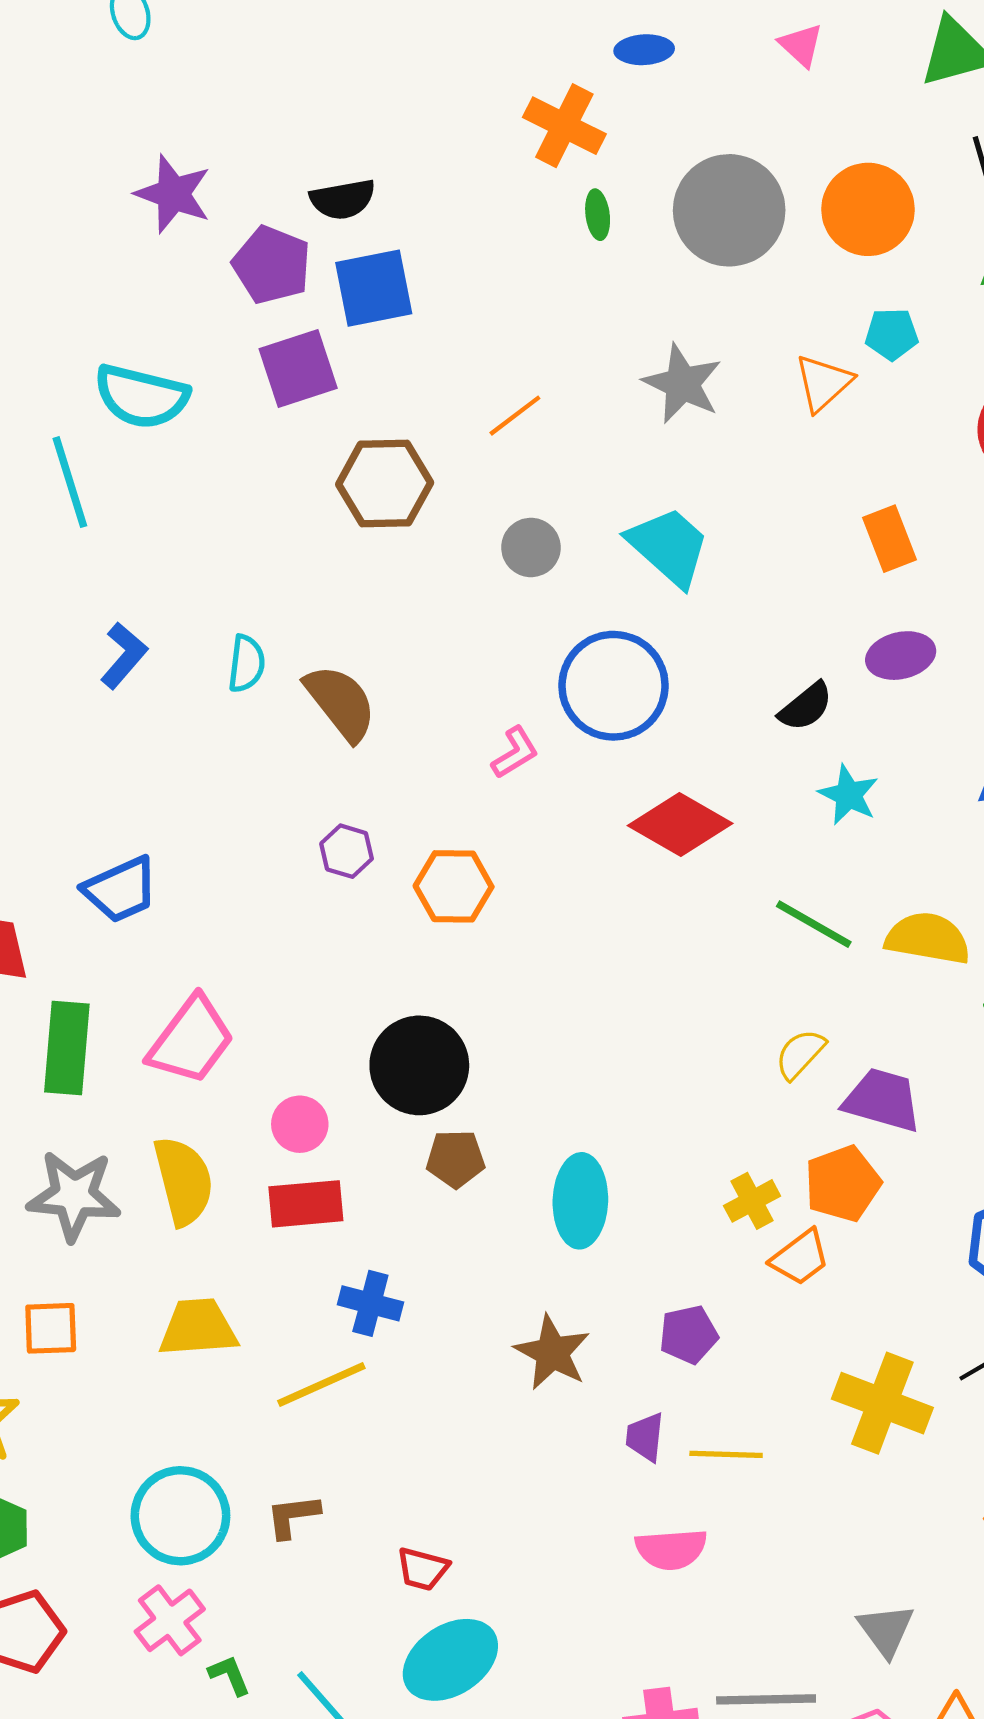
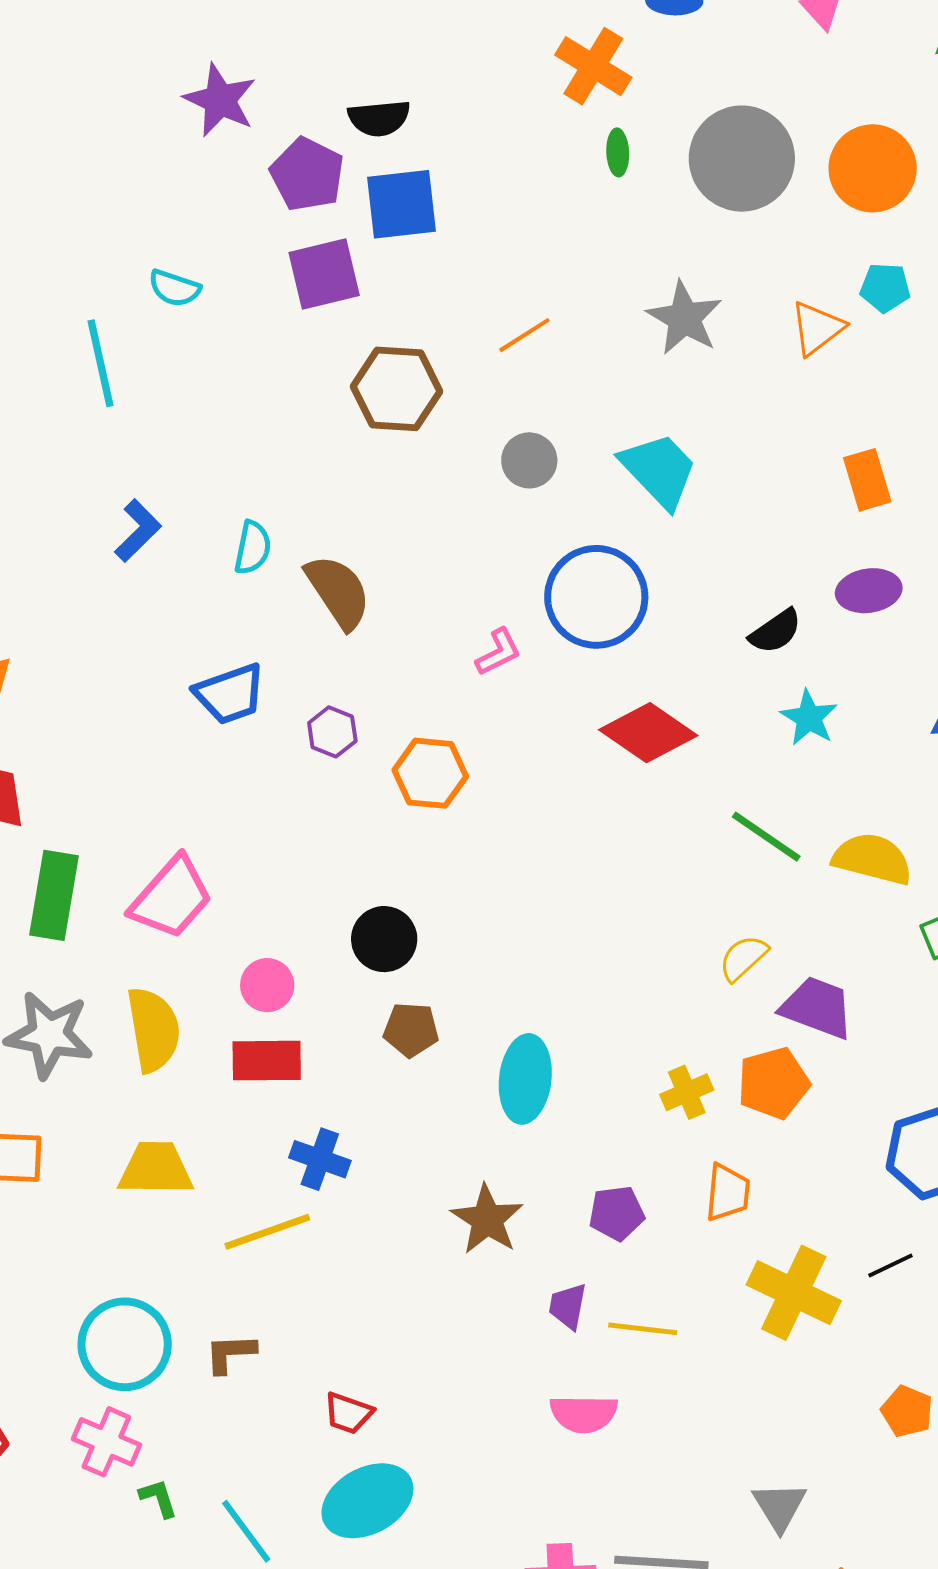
cyan semicircle: (141, 396) -> (175, 288), size x0.6
blue trapezoid: (121, 890) -> (230, 694), moved
black circle: (419, 1065) -> (384, 939), size x0.7
orange trapezoid: (800, 1258) -> (728, 1193), moved, turned -52
pink cross: (170, 1620) -> (106, 1442), turned -34

